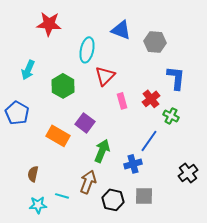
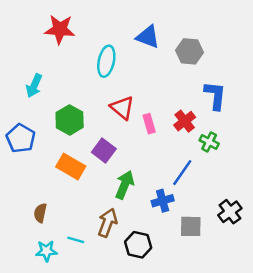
red triangle: (105, 76) -> (122, 108), moved, turned -35
green hexagon: (63, 86) -> (70, 120), moved
gray square: (144, 196) -> (191, 226), moved

